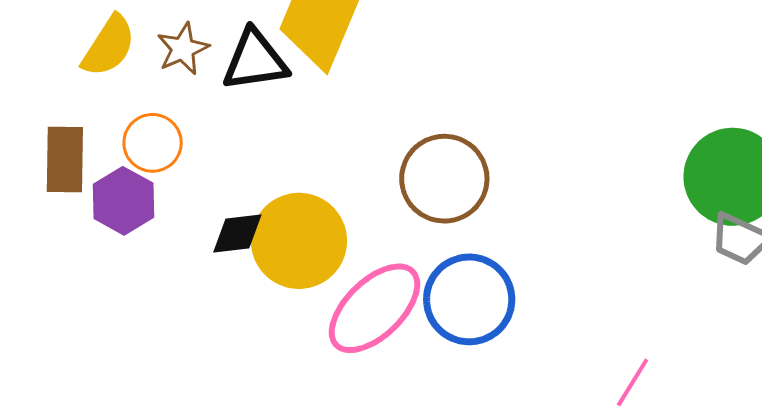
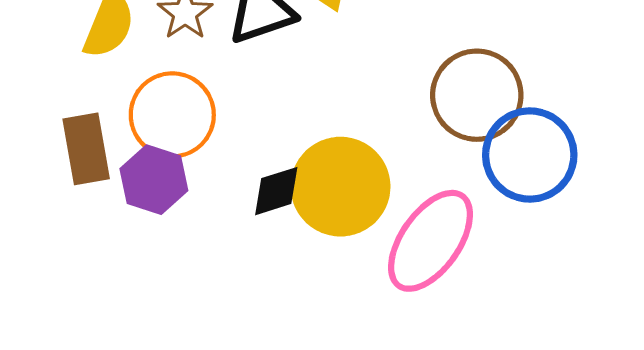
orange circle: (153, 143) -> (172, 115), size x1.4
blue circle: (469, 299) -> (530, 155), moved

